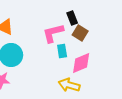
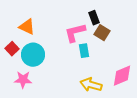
pink diamond: (81, 63) -> (122, 76), moved

